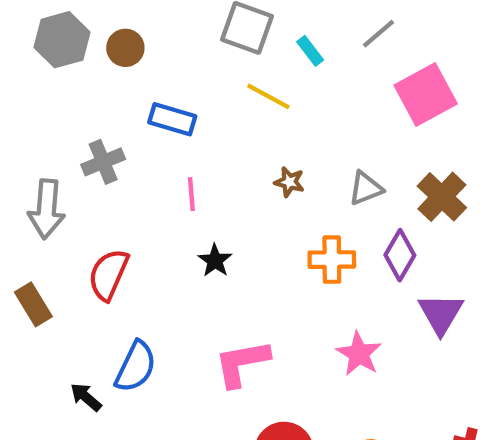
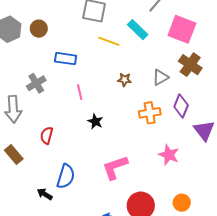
cyan rectangle: (310, 51) -> (138, 30), moved, size x1.5
pink square: (426, 94) -> (182, 29), turned -32
brown cross: (442, 197) -> (190, 65), moved
red semicircle: (108, 275) -> (47, 135), size x0.7

